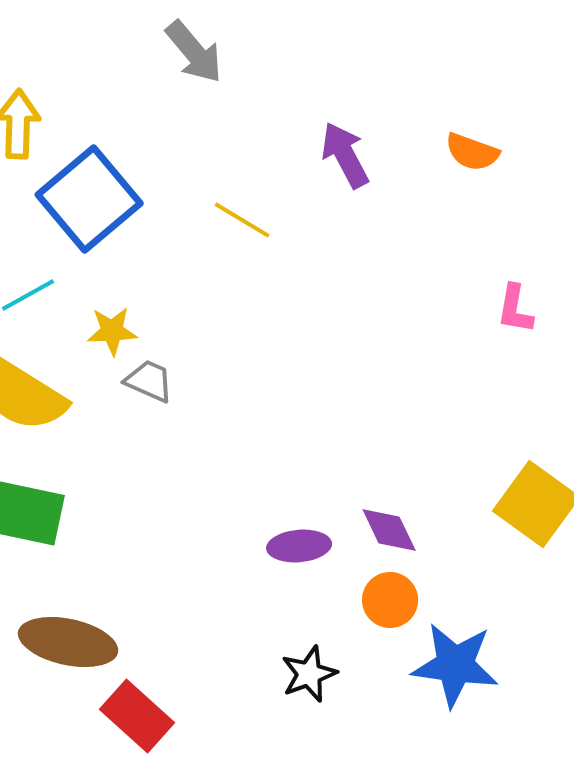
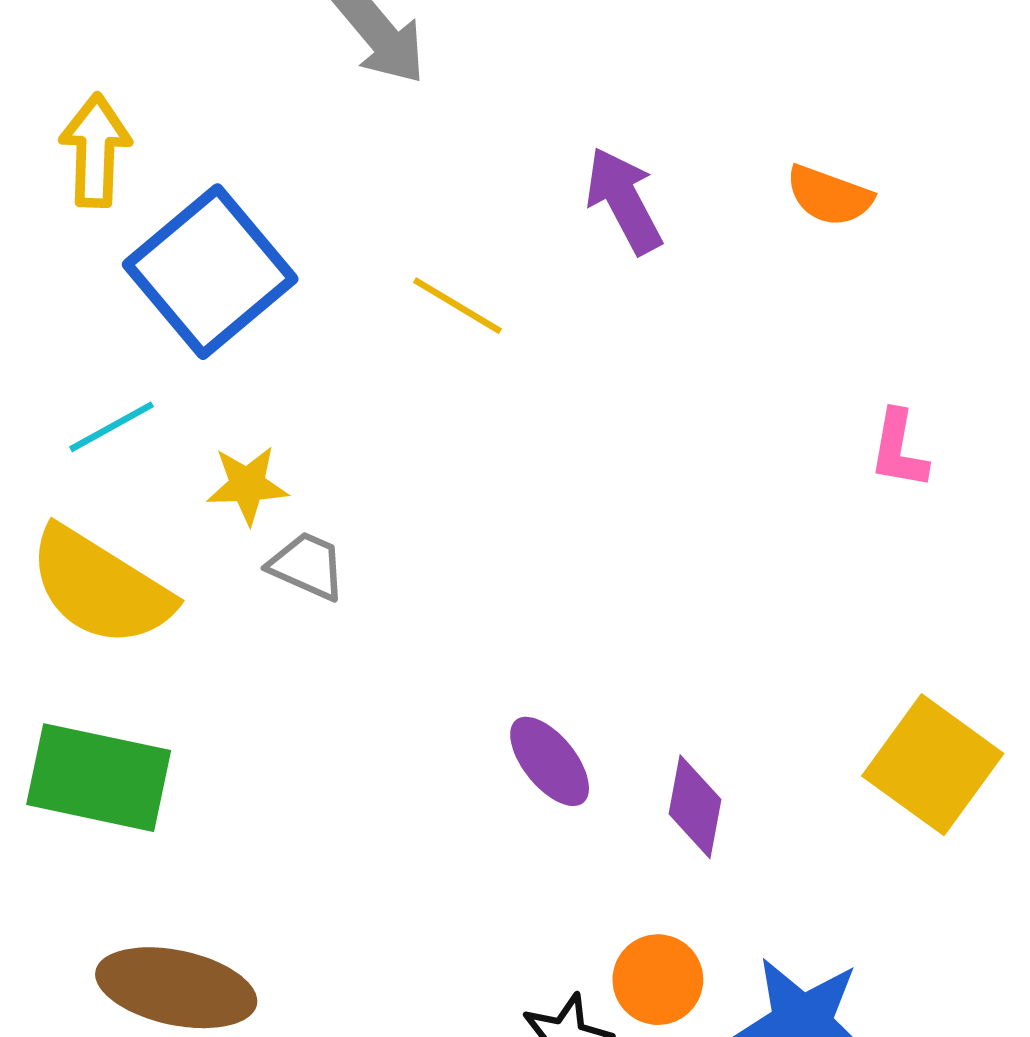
purple diamond: (389, 530) -> (695, 807), turned 36
purple ellipse: (299, 546) -> (550, 761), moved, turned 56
orange circle: (390, 600) -> (658, 980), moved

